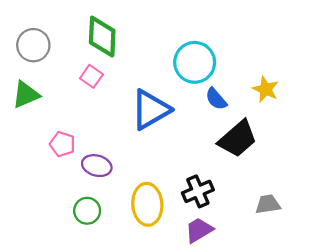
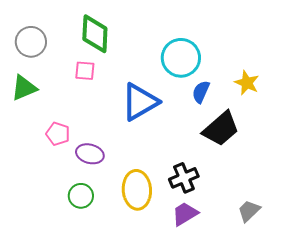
pink square: (91, 76) -> (85, 71), turned -30
blue semicircle: (216, 99) -> (201, 92), turned 65
gray trapezoid: (268, 204) -> (249, 211), moved, turned -35

